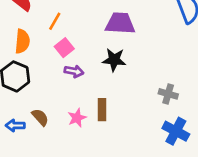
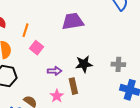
black star: (114, 60) -> (84, 64), moved
purple arrow: (74, 71) -> (55, 71), moved

